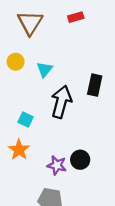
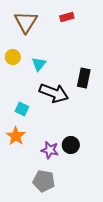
black arrow: (61, 102) -> (54, 93), turned 96

